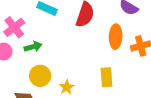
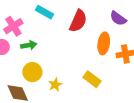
yellow rectangle: (107, 77) -> (92, 79), turned -54

